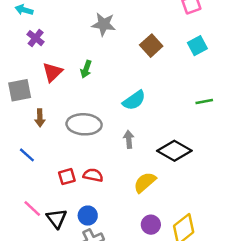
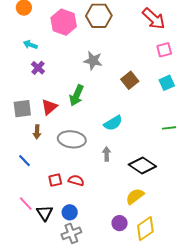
green arrow: (86, 69) -> (77, 95), size x1.5
red triangle: (52, 72) -> (49, 107), moved
yellow semicircle: (145, 182) -> (135, 196), moved

